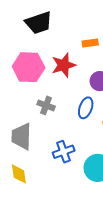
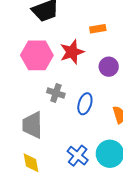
blue ellipse: (86, 108) -> (85, 104), moved
blue cross: (64, 152) -> (78, 156), moved, turned -30

